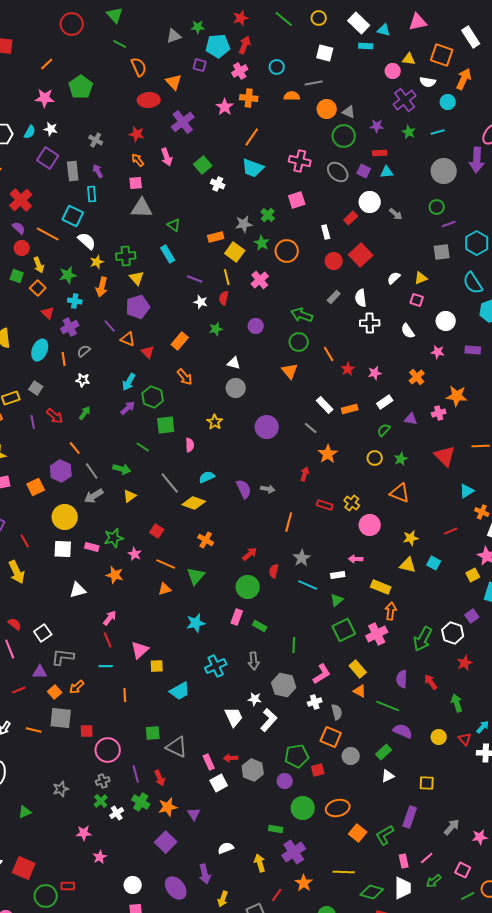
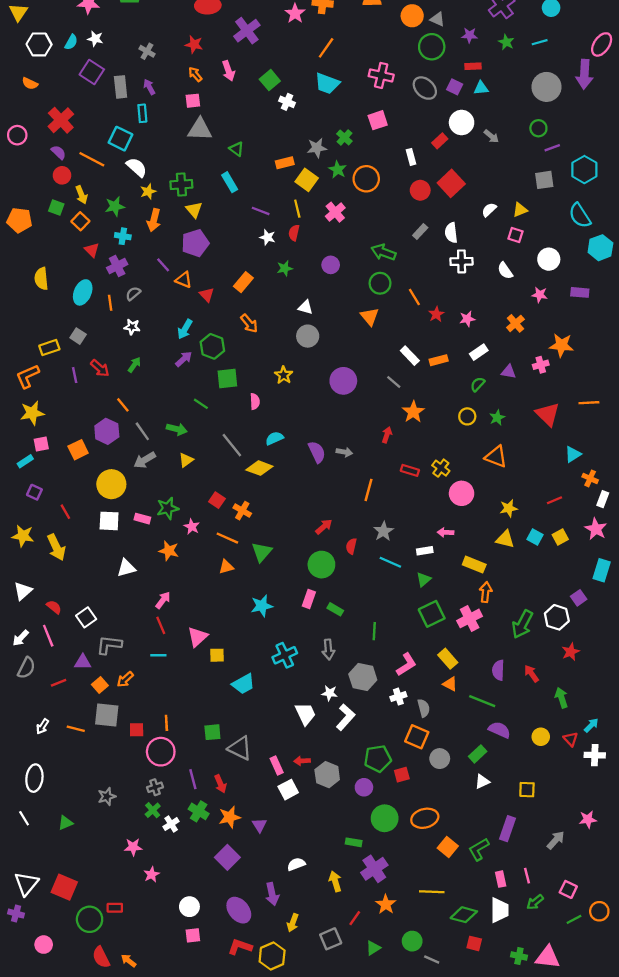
orange cross: (206, 540) -> (242, 511), moved
yellow square: (473, 575) -> (560, 537), moved
orange line: (125, 695) -> (166, 723), moved
pink star: (480, 837) -> (588, 819), moved
pink line: (427, 858) -> (527, 876), turned -64

